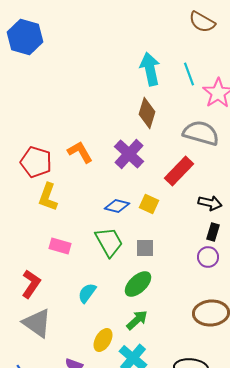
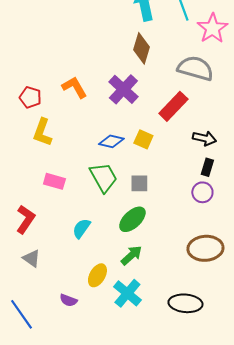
red pentagon: (36, 162) -> (30, 97), size x0.7
gray triangle: (37, 323) -> (31, 258), size x0.6

